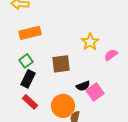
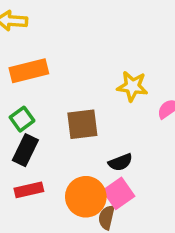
yellow star: (90, 42) -> (132, 86), turned -30
pink square: (95, 92) -> (119, 193), moved
red rectangle: (30, 102) -> (29, 190), turned -56

